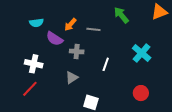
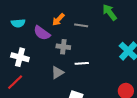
cyan semicircle: (36, 23) -> (18, 23), moved
white line: (106, 64) -> (82, 63), moved, turned 64

